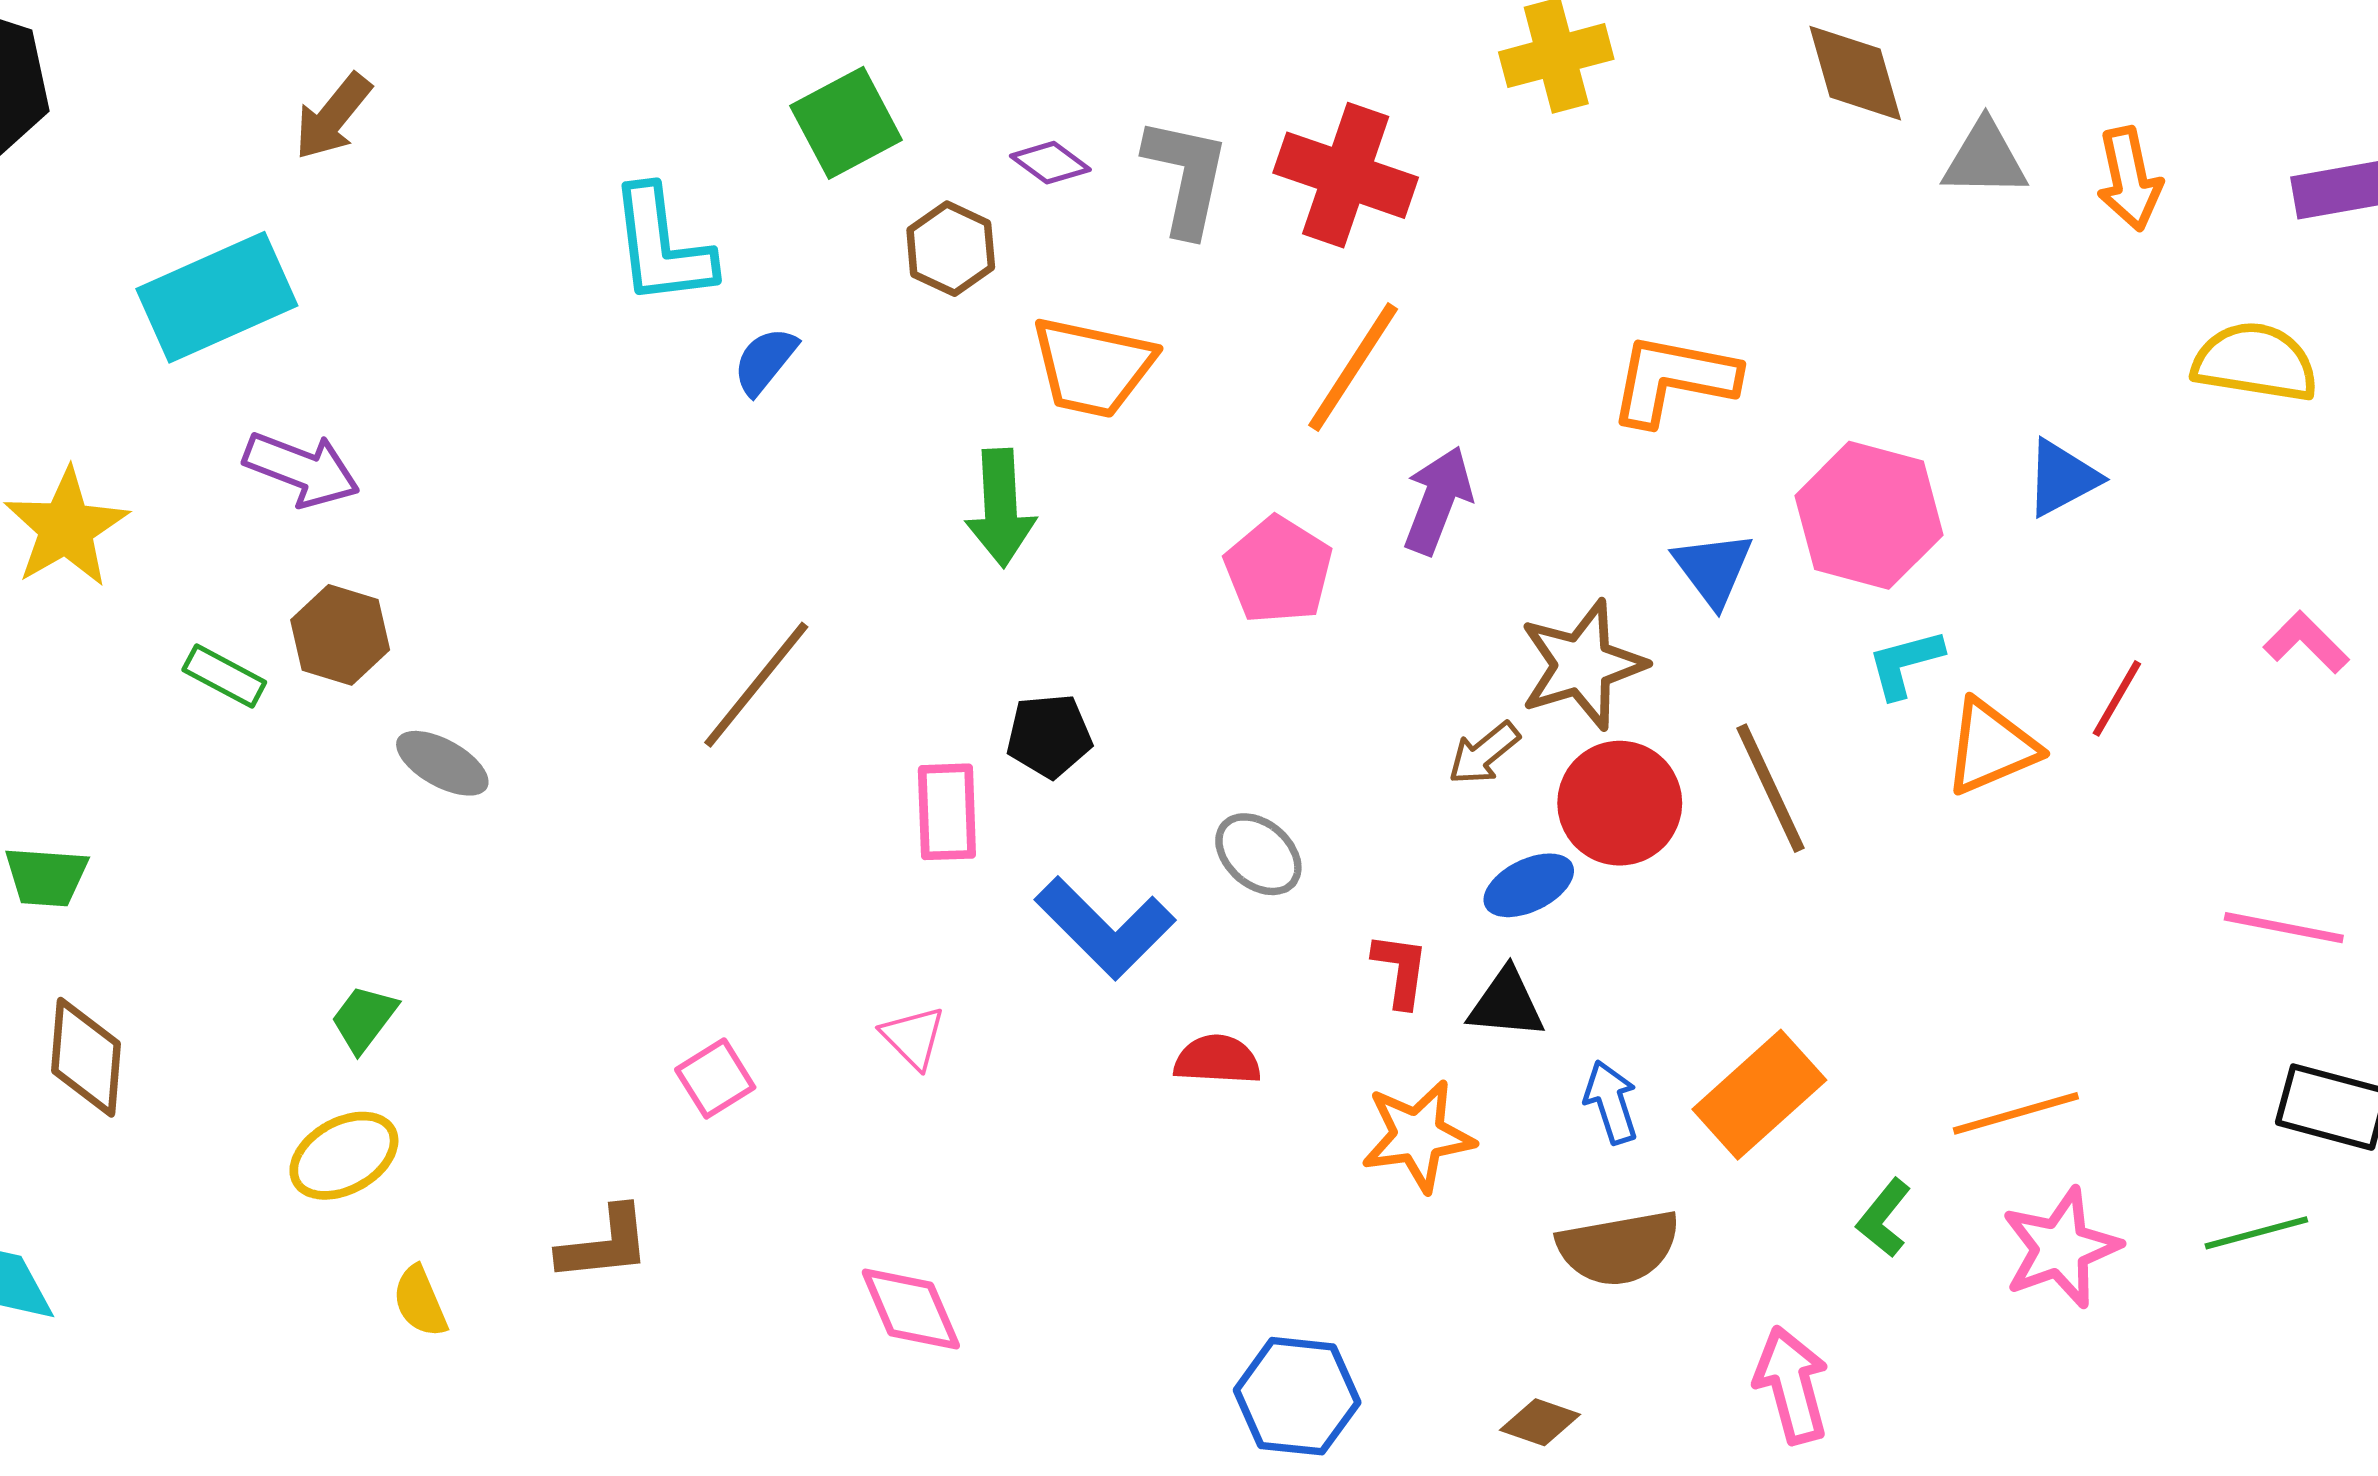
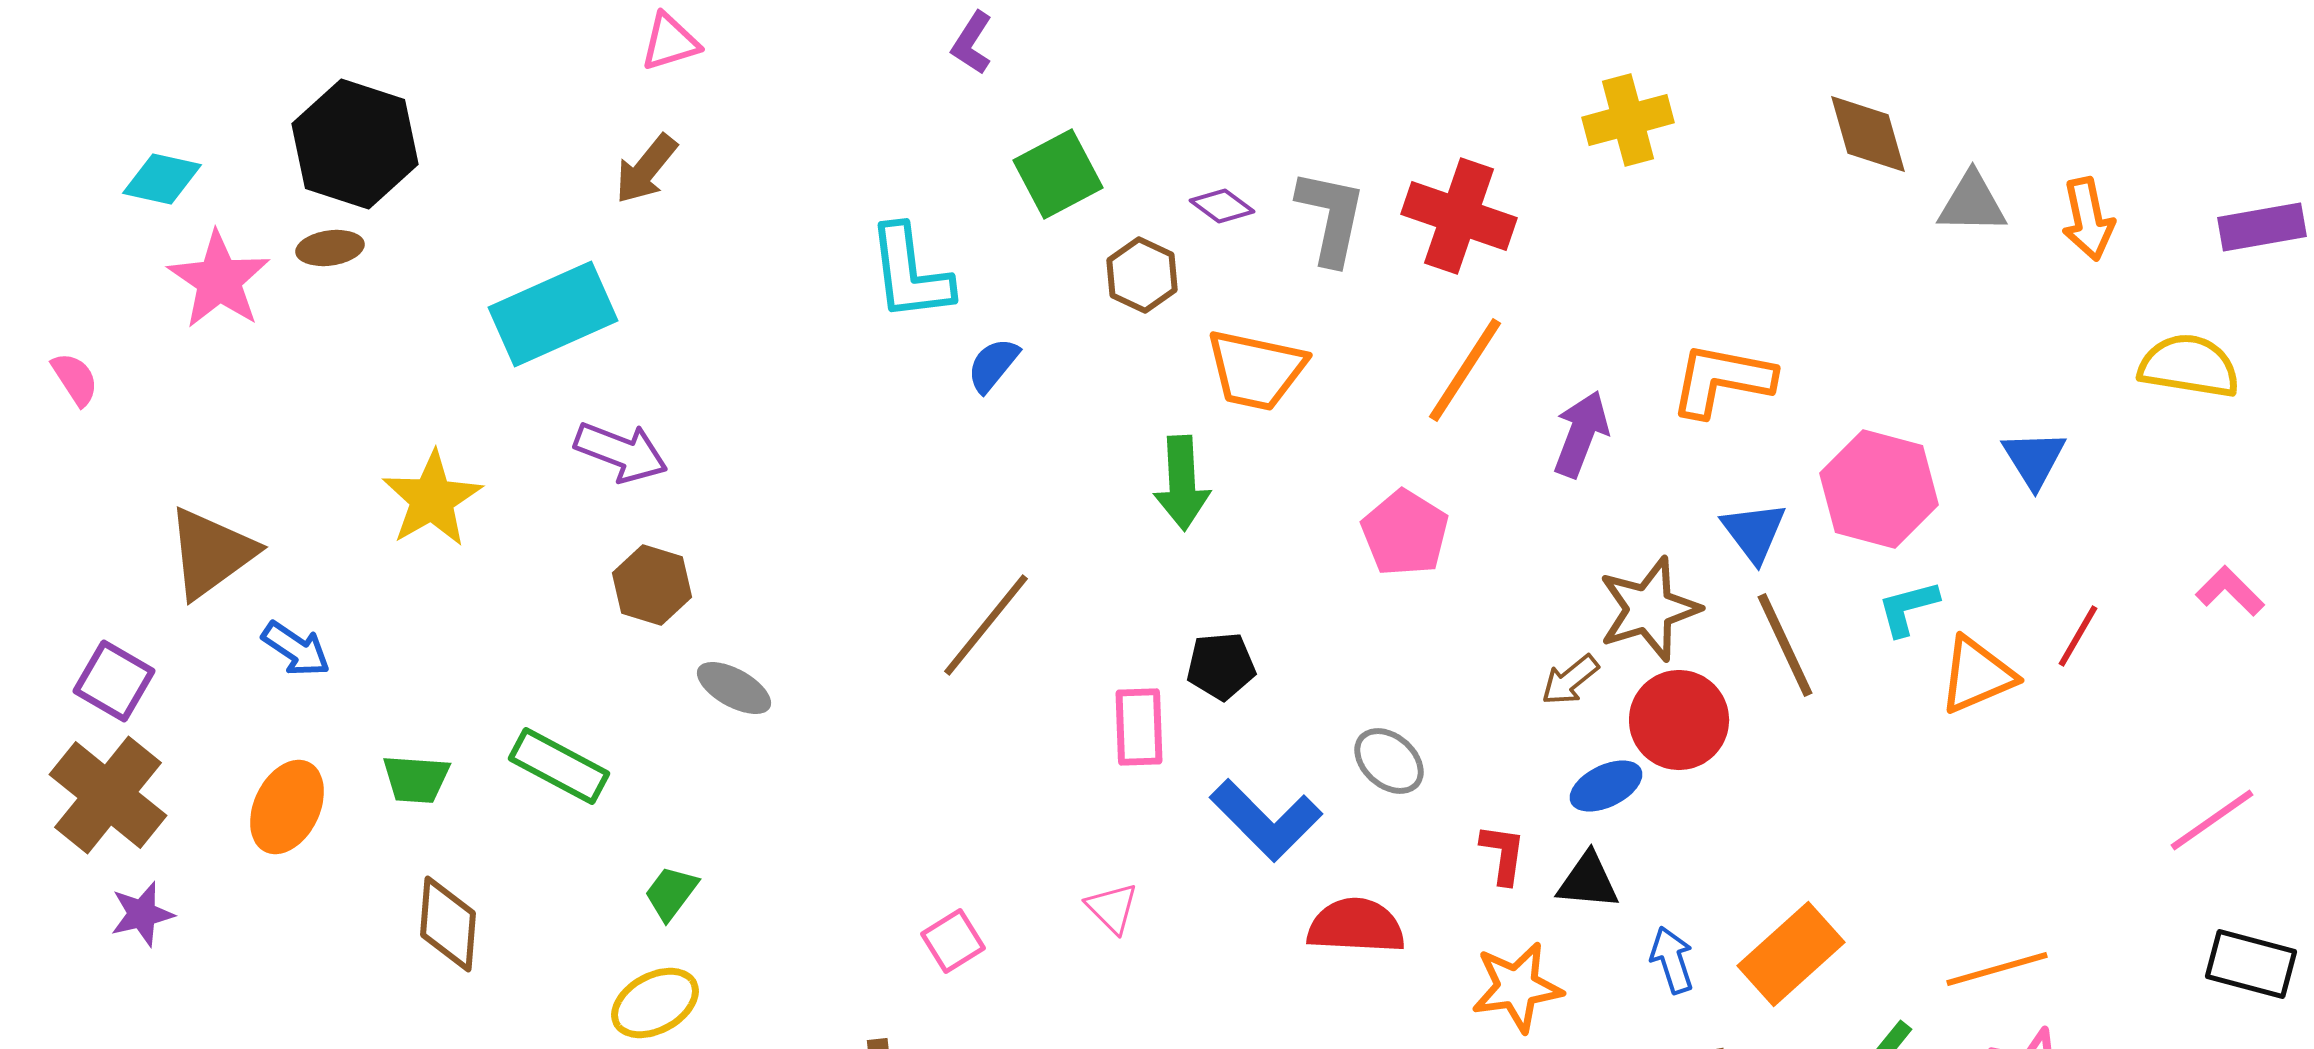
blue triangle: (2062, 478) -> (2034, 459), turned -34
purple arrow: (1438, 500) -> (1581, 434), moved
green rectangle: (224, 676) -> (559, 766), moved, size x1.5
brown line: (1770, 788) -> (1785, 645), moved
pink line: (2284, 928) -> (2212, 820), turned -46
red semicircle: (1217, 1060) -> (1356, 926), size x1.4

